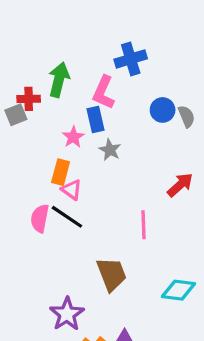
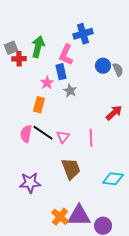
gray square: (16, 115) -> (11, 48), moved
pink triangle: (72, 190) -> (63, 137), moved, turned 32
purple star: (67, 314) -> (30, 183), moved, turned 30

